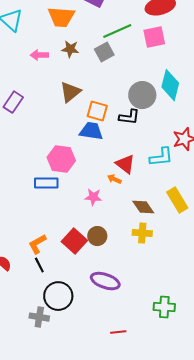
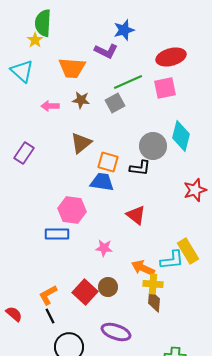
cyan L-shape: (161, 157) -> (172, 260), moved
orange arrow: (114, 179) -> (143, 268), moved, size x1.6
brown diamond: (143, 207) -> (154, 301), moved, turned 40

